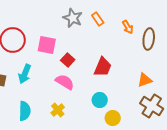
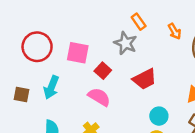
gray star: (73, 18) -> (125, 43), moved
red trapezoid: (103, 67) -> (145, 79), turned 40
cyan circle: (100, 100) -> (159, 116), moved

